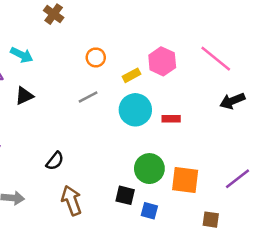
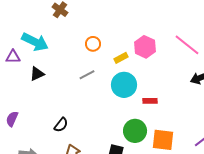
cyan arrow: (22, 55) -> (35, 42), size x1.5
red rectangle: (171, 119) -> (150, 101), moved

